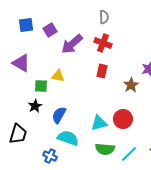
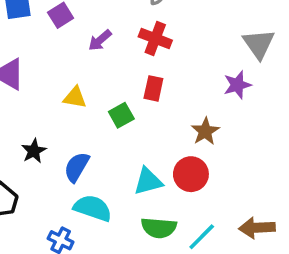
purple arrow: (72, 44) -> (100, 40), size x0.6
brown star: (131, 85) -> (205, 131), moved
green square: (41, 86) -> (121, 115), moved, turned -32

